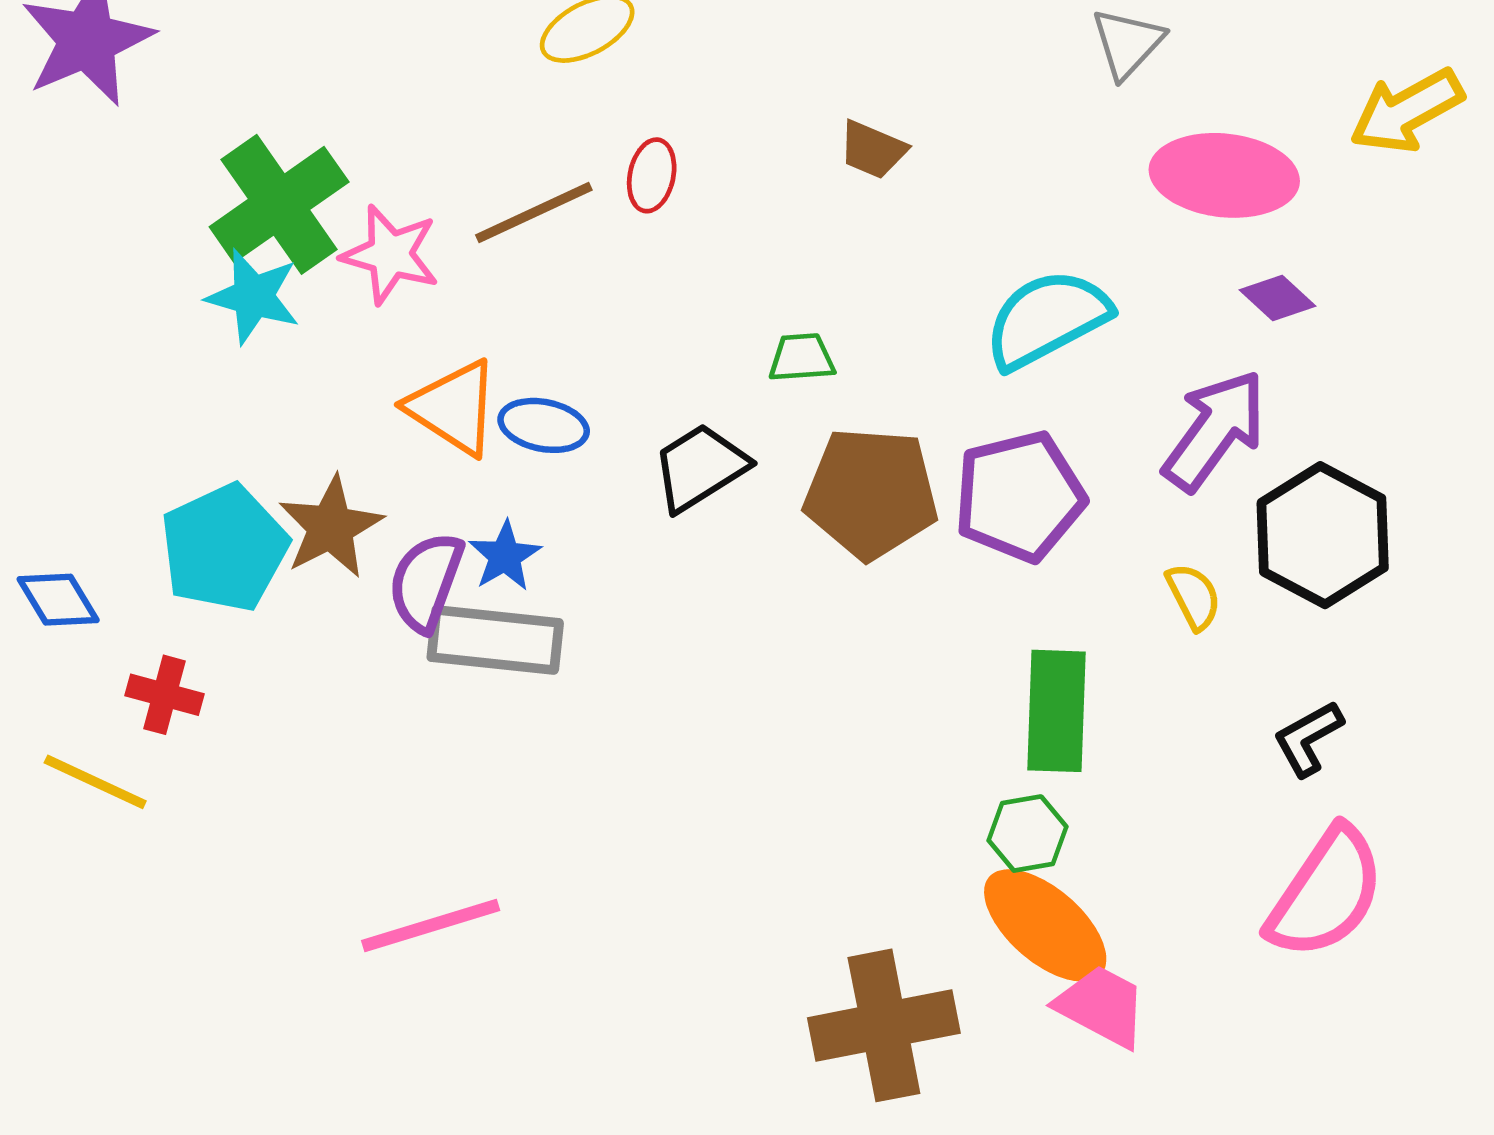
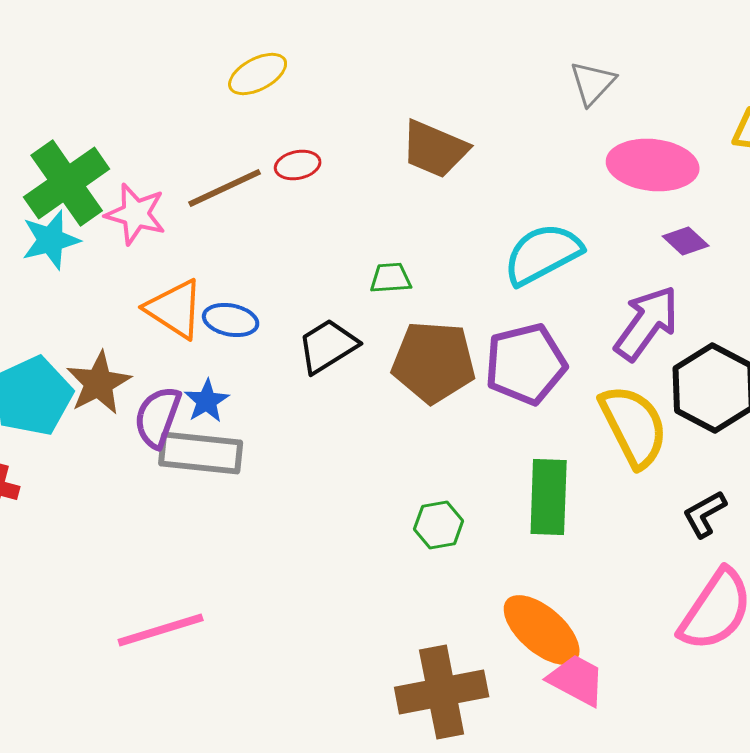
brown trapezoid: (873, 150) -> (435, 149), size x1.6
red ellipse: (652, 175) -> (298, 165), turned 66
cyan star: (253, 296) -> (51, 240), turned -30
yellow semicircle: (1194, 596) -> (634, 426), size x2.0
green hexagon: (1027, 834) -> (439, 525), moved

